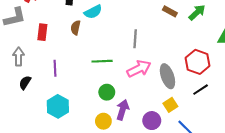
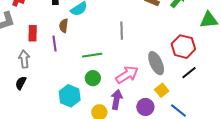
gray arrow: (19, 57) -> (24, 59), moved
purple line: (55, 68) -> (54, 44), moved
pink arrow: (139, 69) -> (127, 75), moved
green circle: (107, 92) -> (93, 78), moved
cyan hexagon: (58, 106) -> (70, 96), moved

